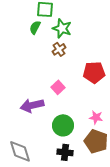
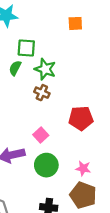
brown cross: (59, 49) -> (42, 93), turned -32
green circle: (63, 125) -> (46, 165), moved

